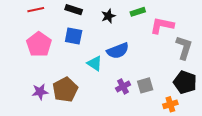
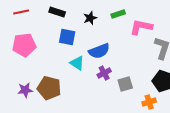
blue square: (74, 36) -> (67, 37), moved
pink pentagon: (39, 44) -> (24, 45), turned 30
purple cross: (123, 86) -> (104, 73), moved
brown pentagon: (65, 90) -> (49, 88), turned -30

